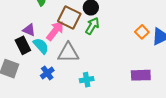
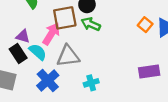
brown square: (69, 18) -> (65, 18), turned -30
green arrow: (92, 26) -> (91, 24), turned -90
blue cross: (47, 73) -> (48, 80), size x1.5

